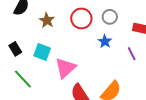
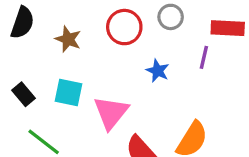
blue star: (105, 41) -> (158, 71), moved
purple line: (132, 54) -> (204, 57), moved, turned 48

